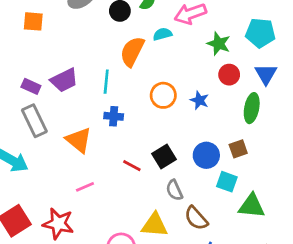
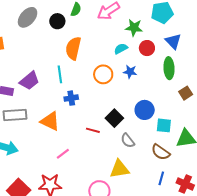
cyan semicircle: (162, 34) -> (121, 49), moved
gray rectangle: (34, 121) -> (15, 115), turned -55
brown square: (238, 149) -> (186, 93), moved
brown semicircle: (196, 218) -> (161, 152), moved

